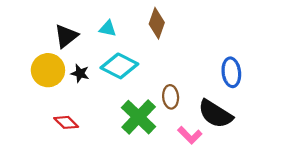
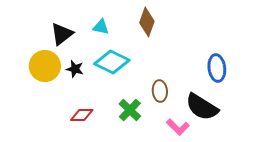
green cross: (139, 117) -> (130, 110), size x0.7
red diamond: (66, 122) -> (82, 115), moved, turned -45

